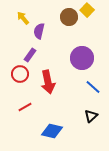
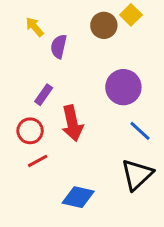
purple rectangle: (30, 55) -> (44, 95), moved
red circle: (20, 74) -> (30, 131), moved
black triangle: (91, 116) -> (137, 175), size x1.6

